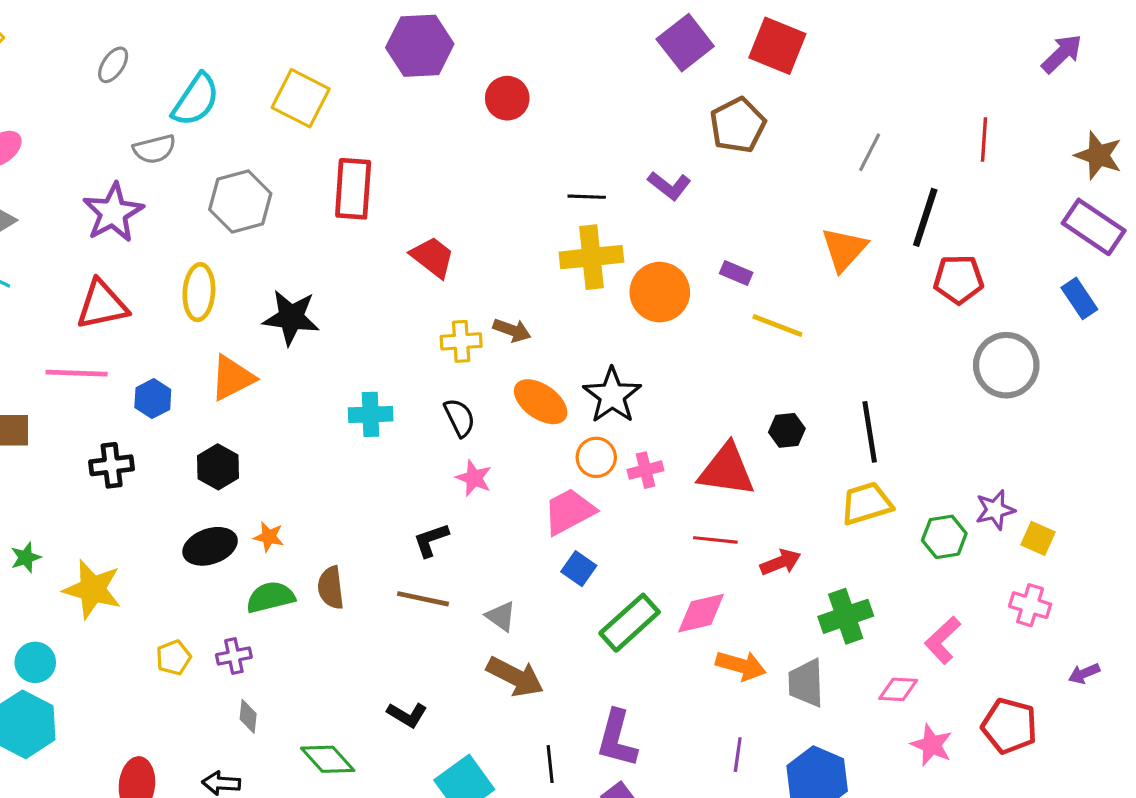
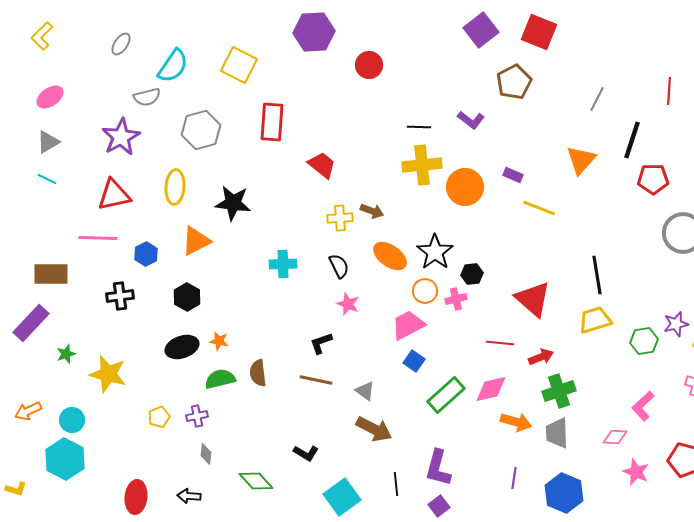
black hexagon: (787, 430) -> (472, 274), moved
red triangle: (727, 470) -> (533, 299), moved, turned 33
green cross: (846, 616) -> (559, 391), moved

